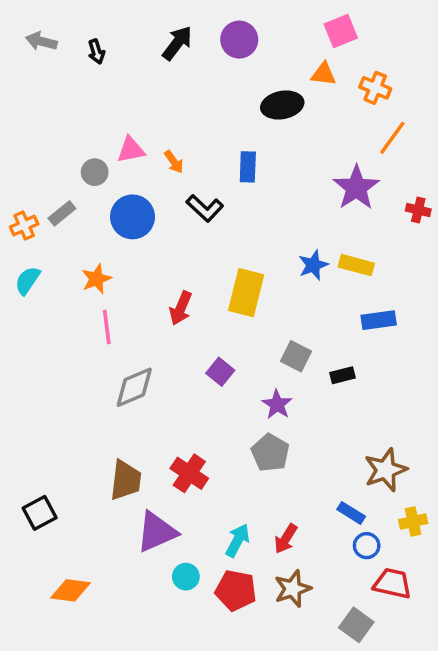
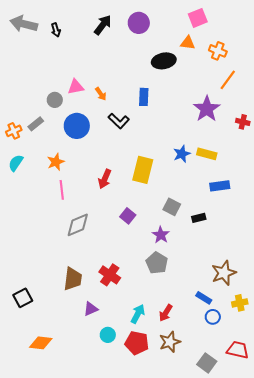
gray arrow: (41, 41) -> (24, 24), size x1.5
purple triangle: (157, 532) -> (91, 309), size x0.6
red trapezoid: (392, 583) -> (238, 350), moved

